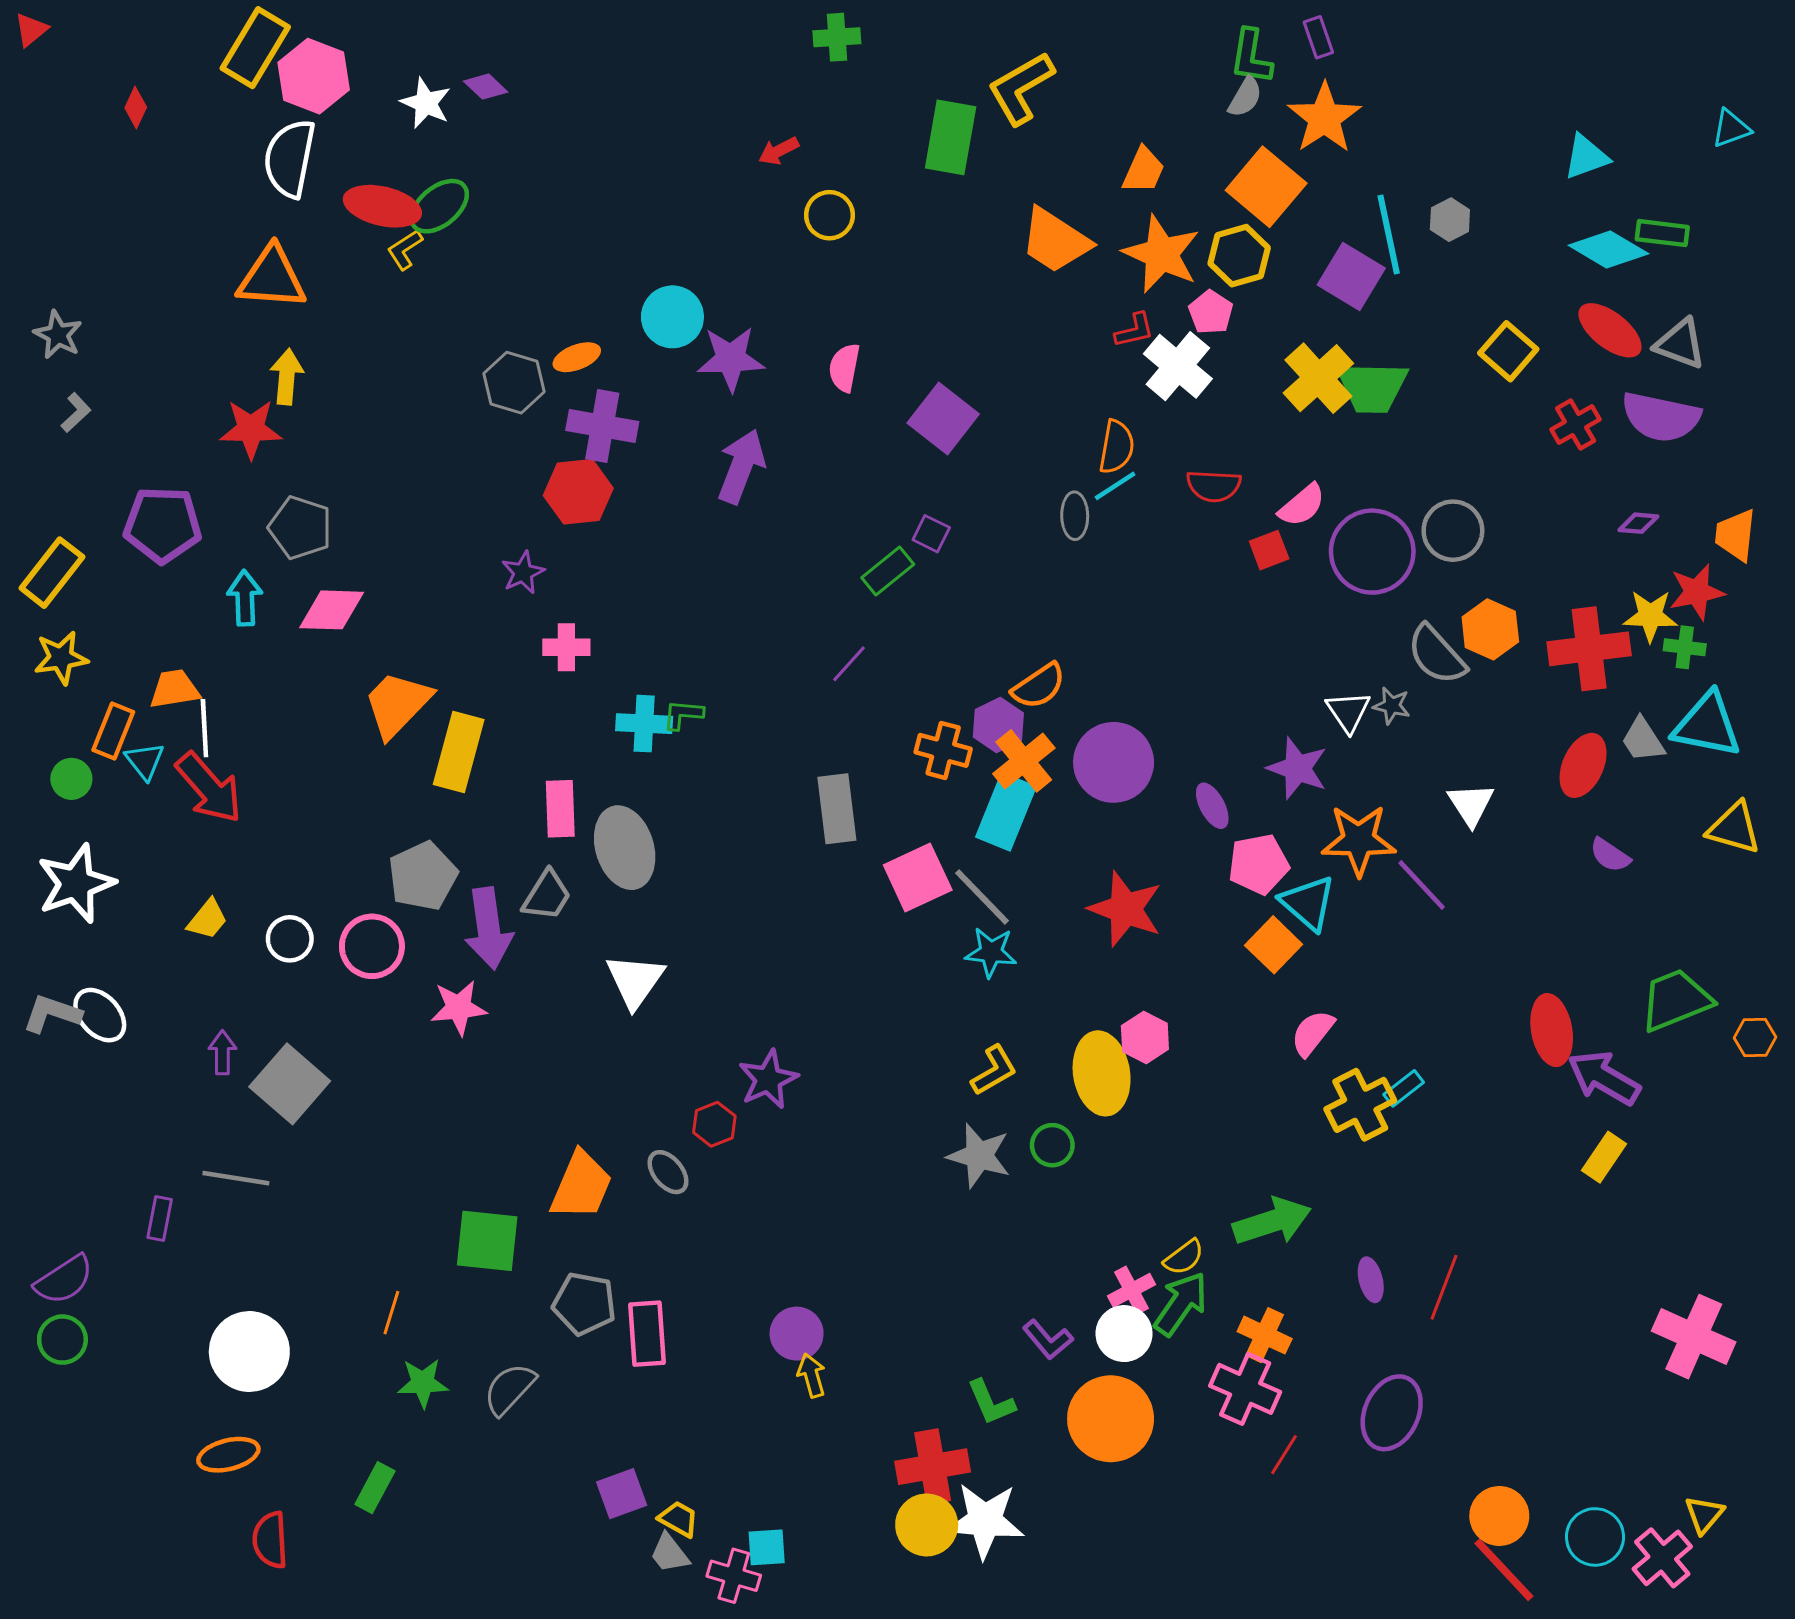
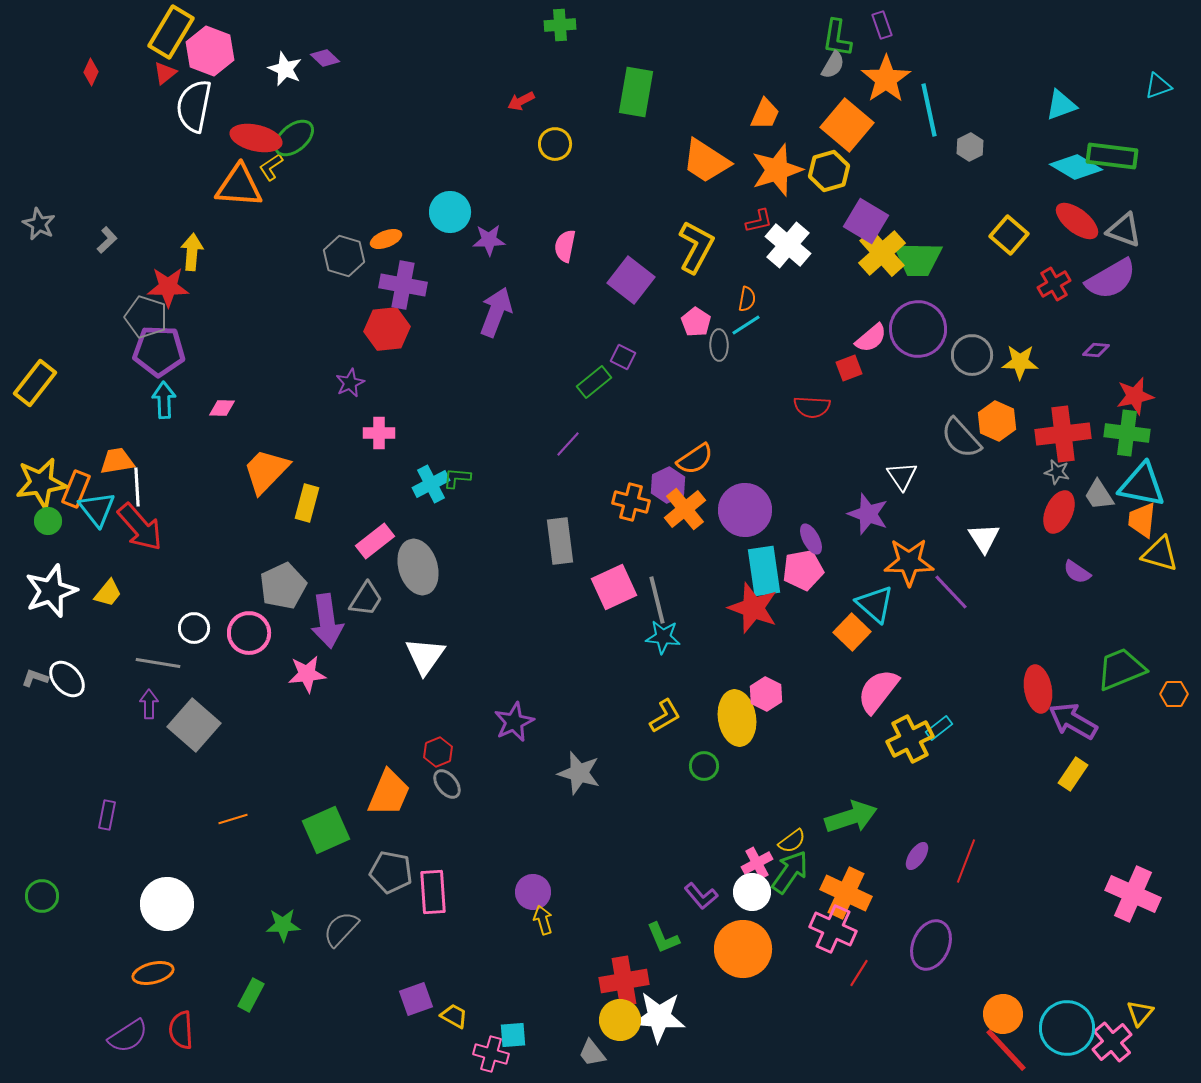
red triangle: (31, 30) -> (165, 73), moved
yellow L-shape: (1021, 88) -> (696, 247), moved, turned 148
green rectangle: (1662, 233) -> (1112, 156), size x1.4
cyan line: (1389, 235) -> (929, 110), moved
orange star: (1161, 254) -> (777, 170), turned 30
purple square: (1351, 276) -> (866, 221), moved
orange triangle: (272, 278) -> (239, 186), moved
pink pentagon: (1211, 312) -> (696, 322), moved
purple star: (731, 359) -> (489, 240), size x0.7
gray L-shape: (76, 413) -> (107, 240), moved
purple semicircle: (1661, 417) -> (1111, 279), turned -42
orange semicircle: (1117, 447) -> (747, 299), size x0.7
red semicircle: (1214, 486) -> (812, 407), moved
purple pentagon: (163, 525) -> (159, 351), moved
gray pentagon: (300, 528) -> (146, 317), moved
orange trapezoid: (1736, 535) -> (1142, 520), moved
purple circle: (1372, 552) -> (918, 329), moved
pink diamond: (332, 610) -> (222, 408), size x0.6
yellow star: (1650, 616) -> (1020, 362), moved
green cross: (1685, 647) -> (1127, 433), size x1.6
yellow star: (61, 658) -> (41, 483), moved, size x1.4
gray star: (1392, 706) -> (1057, 472), moved
cyan cross: (644, 724) -> (431, 484), turned -30
yellow rectangle: (459, 752) -> (307, 503), size x0.7
cyan triangle: (145, 761) -> (97, 509), size x1.4
pink rectangle: (560, 809) -> (375, 541), turned 54
cyan rectangle: (1006, 812) -> (764, 571), moved, turned -30
pink pentagon: (1259, 864) -> (803, 570), moved
gray line: (982, 897) -> (657, 600), turned 30
yellow trapezoid: (207, 919) -> (108, 593), moved
gray L-shape: (52, 1014) -> (35, 678), size x0.7
pink semicircle: (1312, 1033) -> (878, 691), size x1.4
red hexagon: (714, 1124) -> (438, 752), moved
gray star: (979, 1156) -> (579, 773), moved
gray line: (236, 1178) -> (158, 663), moved
green square: (487, 1241) -> (326, 830), turned -30
purple semicircle: (64, 1280) -> (128, 1036), moved
purple ellipse: (1371, 1280) -> (917, 856), turned 48
orange line: (391, 1313) -> (233, 819), moved, turned 56
orange cross: (1265, 1335) -> (846, 893), size x1.4
cyan circle: (1595, 1537) -> (1067, 1028), size x1.4
gray trapezoid: (669, 1553) -> (592, 1053), moved

